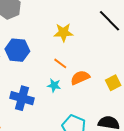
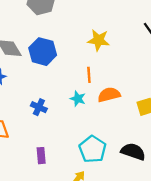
orange line: (60, 63) -> (89, 75), turned 40
blue cross: (22, 98) -> (39, 107), size x0.6

